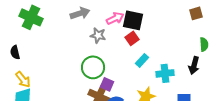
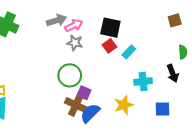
pink arrow: (115, 18) -> (74, 25), moved
cyan rectangle: (142, 60) -> (129, 52), moved
black arrow: (194, 65) -> (173, 73), turned -36

